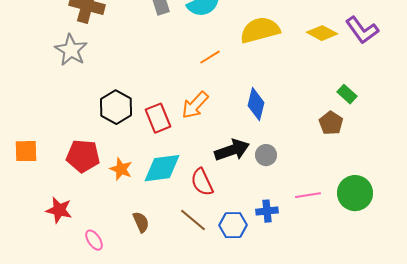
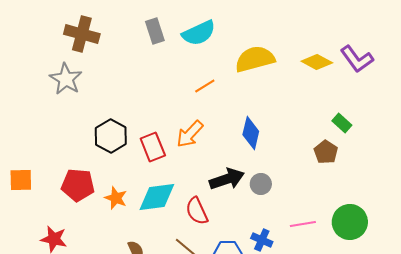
blue cross: (267, 211) -> (262, 240), turned 30

